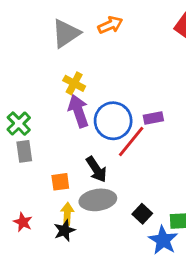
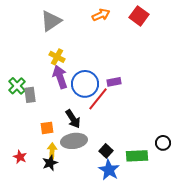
orange arrow: (110, 25) -> (101, 15), moved
gray rectangle: (24, 151) -> (30, 95), moved
blue star: (163, 240) -> (109, 170), moved

